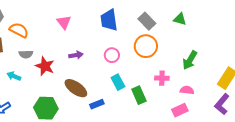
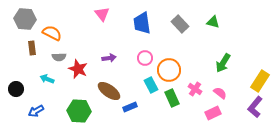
pink triangle: (64, 22) -> (102, 14), moved
orange circle: (146, 46) -> (169, 70), moved
pink cross: (162, 78) -> (195, 89), moved, turned 32
pink semicircle: (187, 90) -> (220, 93), turned 32

